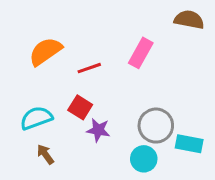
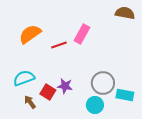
pink rectangle: (141, 53) -> (82, 34), moved
red square: (80, 107) -> (48, 92), moved

